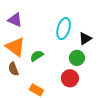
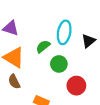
green semicircle: (37, 56) -> (43, 46), moved
green circle: (77, 58) -> (59, 64), moved

